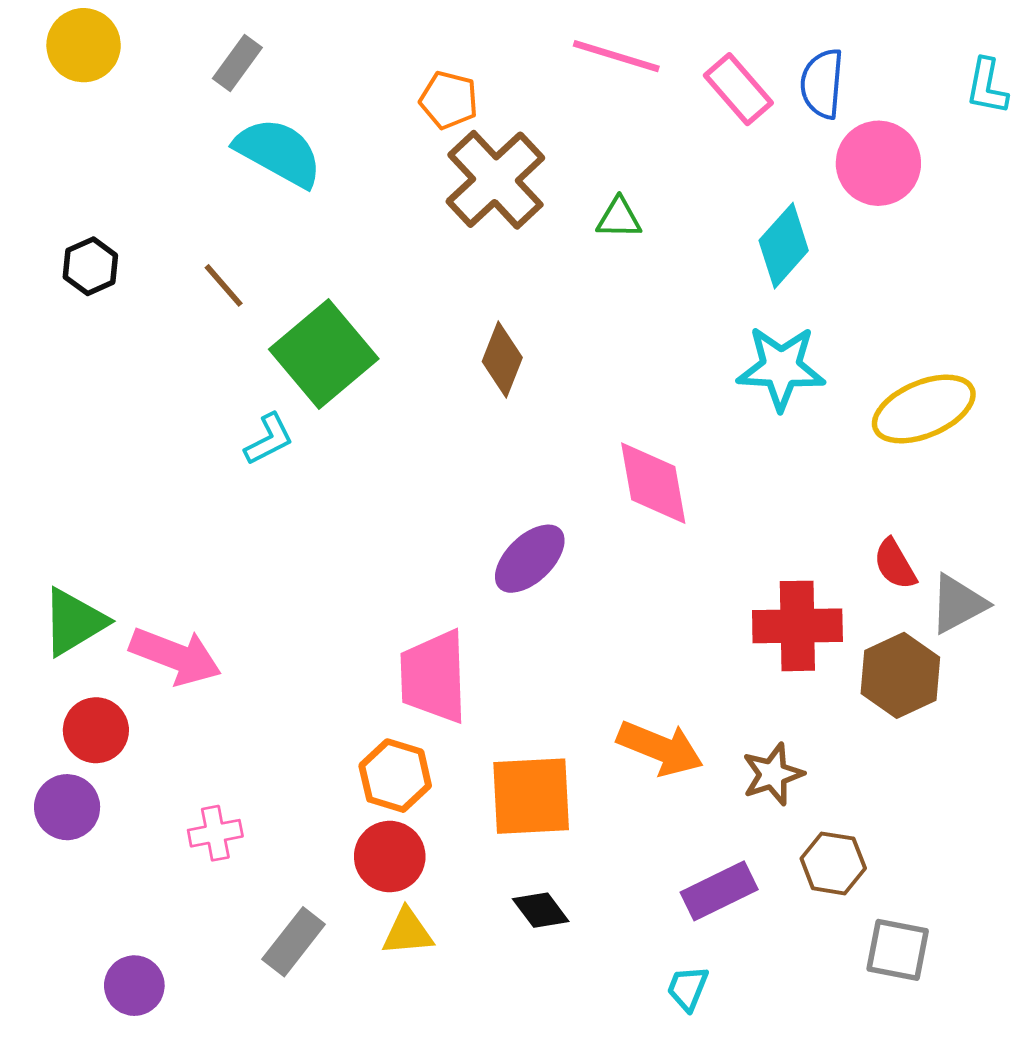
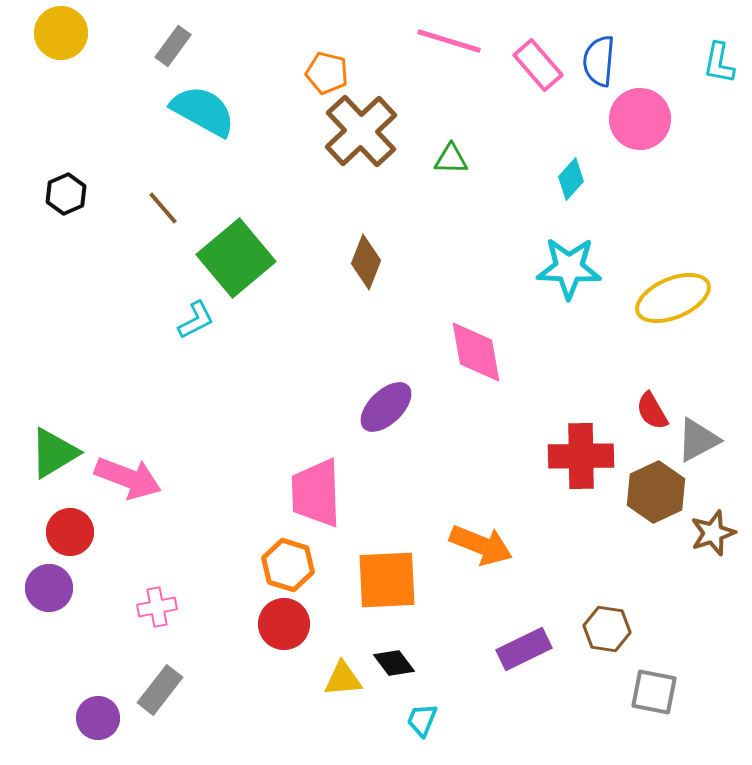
cyan diamond: (784, 246) -> (571, 179), size x0.7
brown star: (773, 774) -> (713, 533), moved
yellow triangle: (408, 932) -> (343, 679), moved
gray rectangle: (294, 942) -> (160, 690), moved
cyan trapezoid: (688, 988) -> (422, 720), moved

